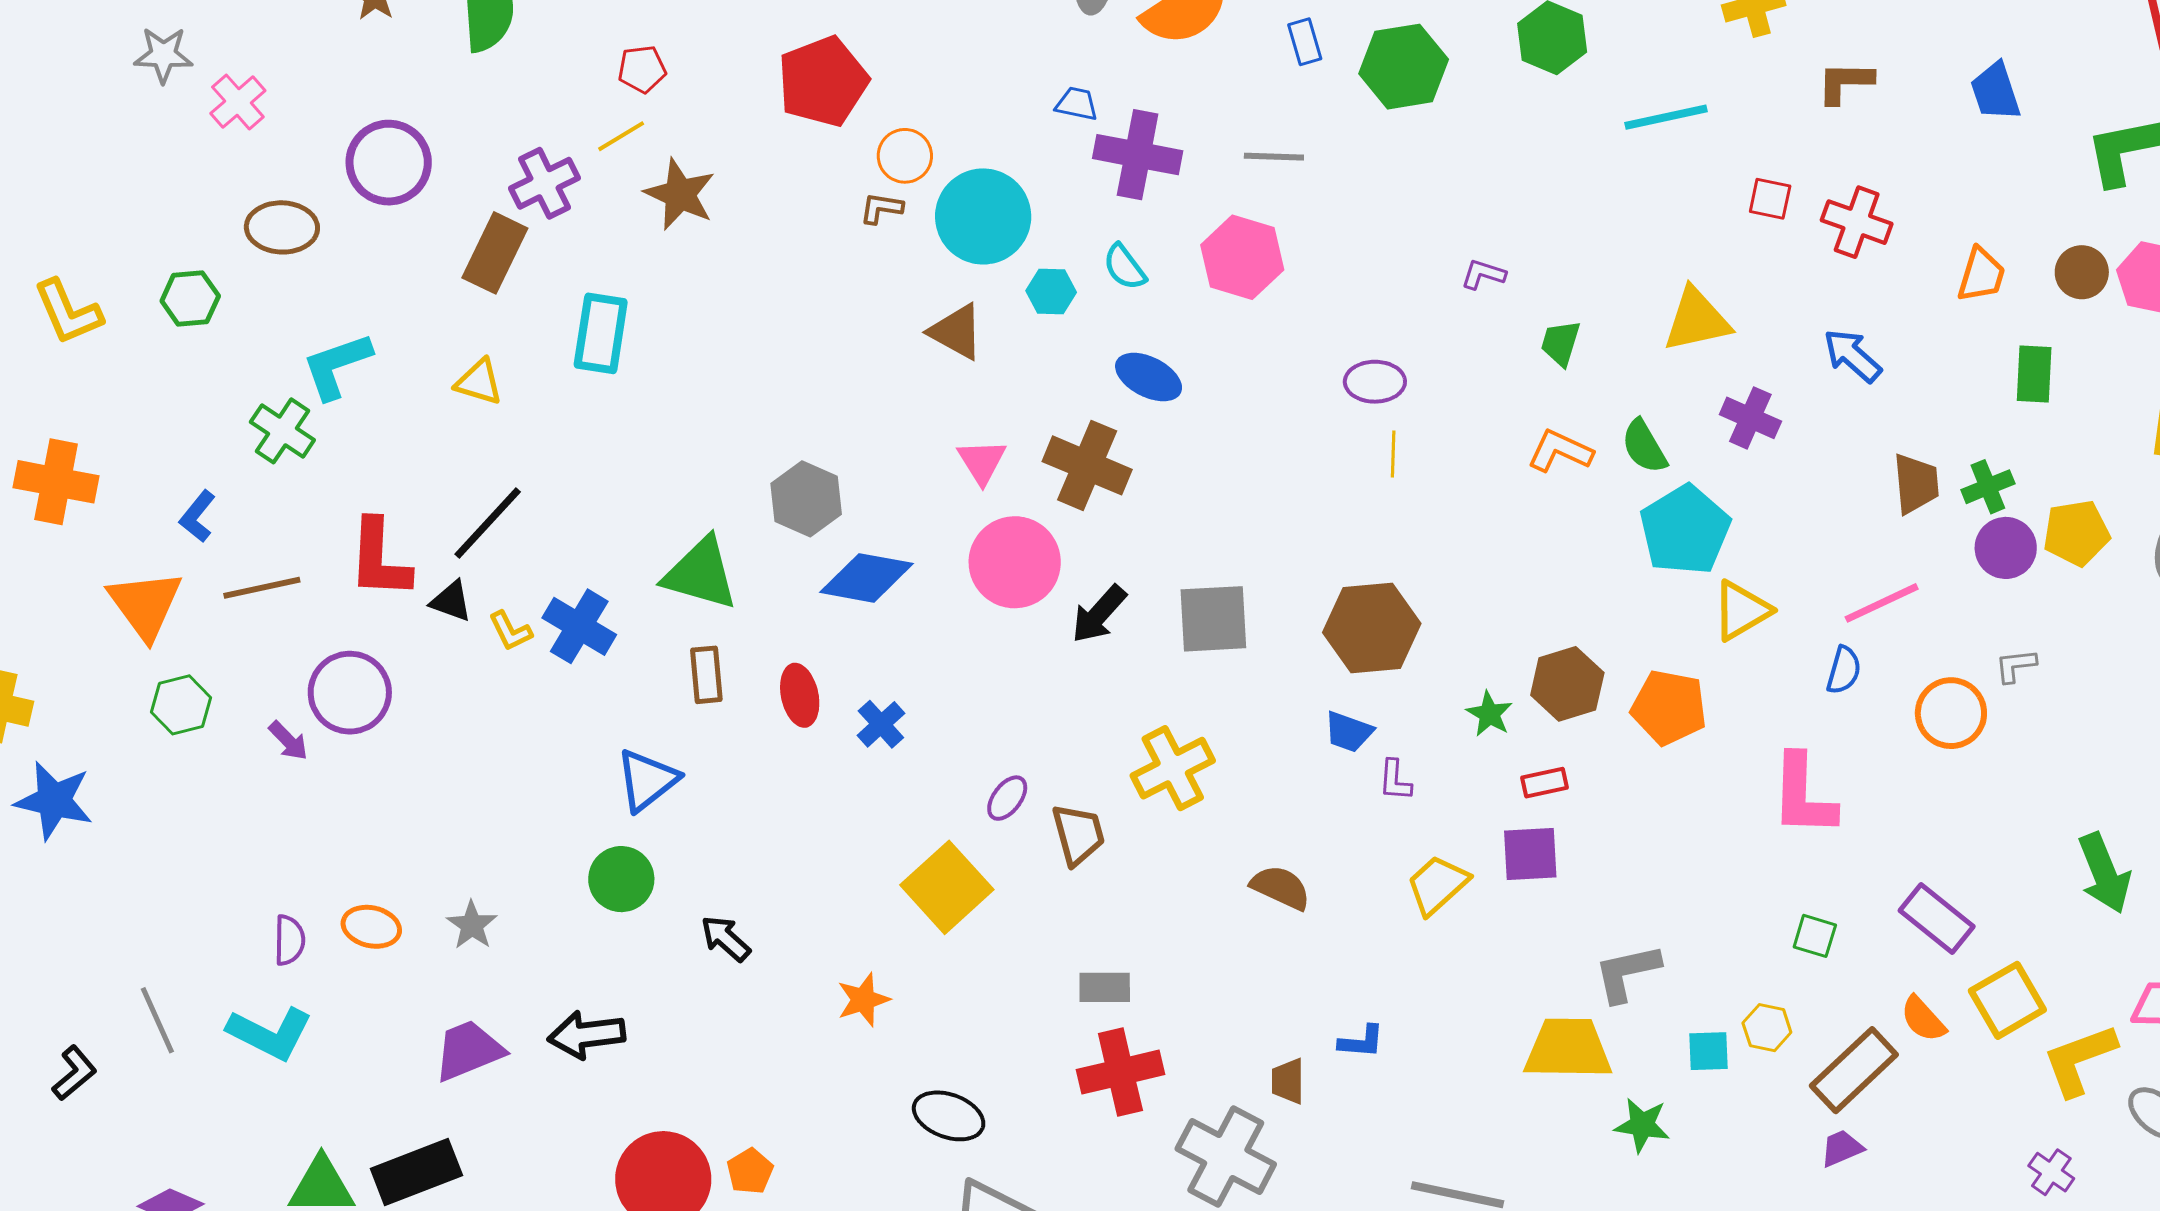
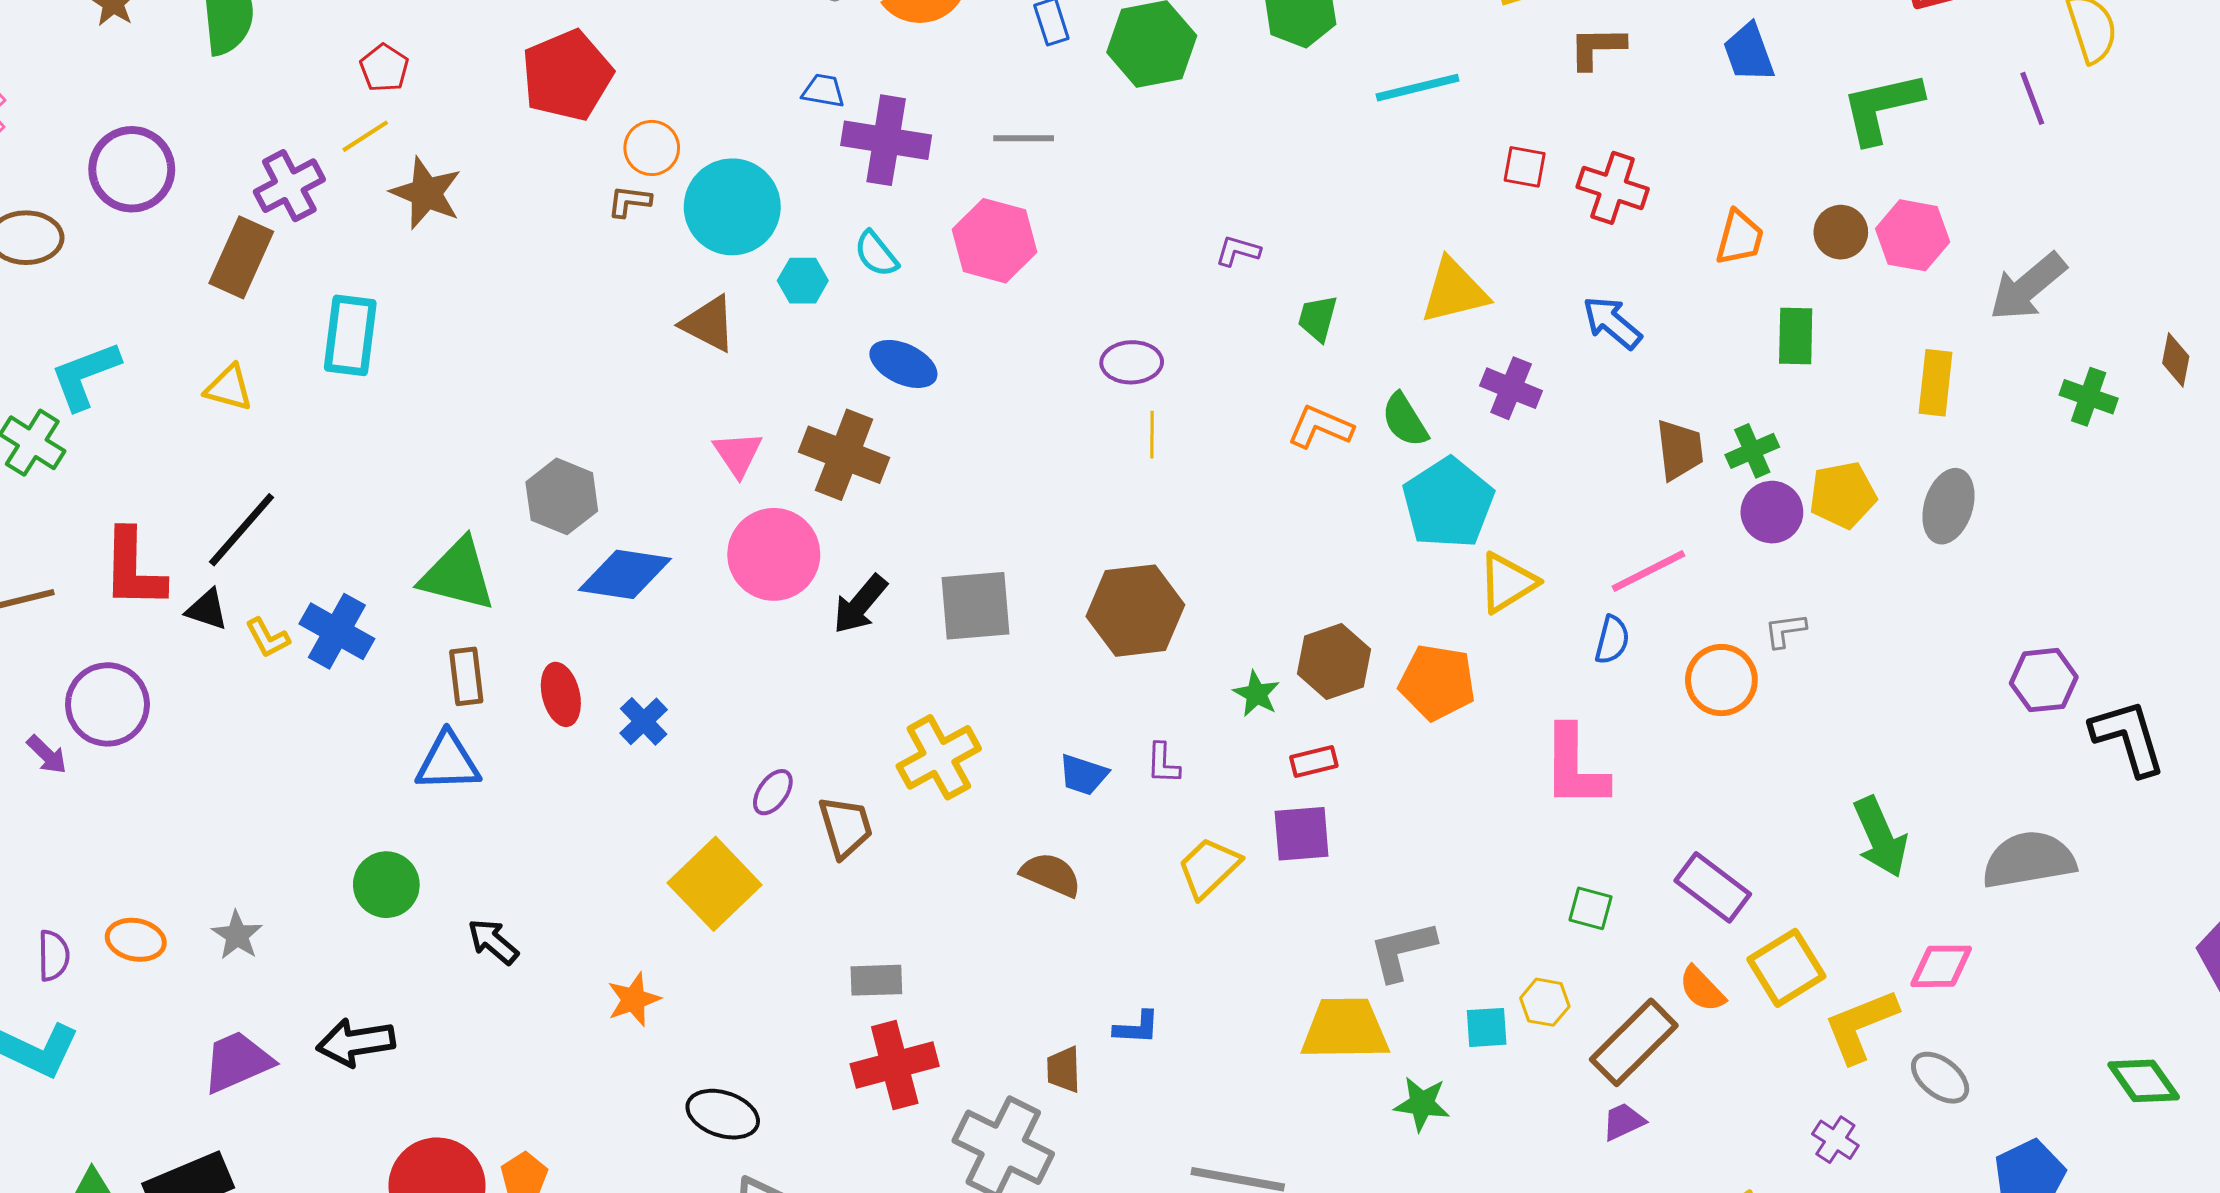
red pentagon: (642, 69) -> (384, 68), turned -30
blue trapezoid: (1349, 732) -> (1083, 775), moved
blue triangle: (647, 780) -> (448, 762), moved, turned 38

